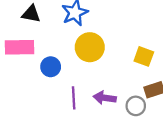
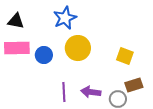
black triangle: (31, 14) -> (16, 21), moved
blue circle: (51, 67) -> (44, 55), moved

